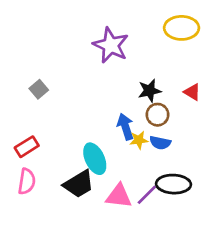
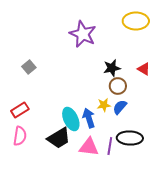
blue arrow: (125, 127) -> (89, 118), moved
blue semicircle: (160, 143) -> (120, 107), turned 119
purple line: (147, 195) -> (110, 146), turned -36

